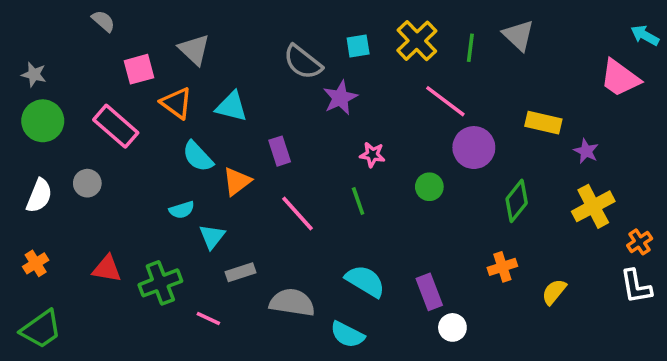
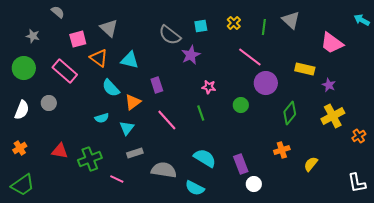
yellow cross: (417, 41) -> (234, 23), size x0.6
gray star: (34, 75) -> (33, 36), moved
pink trapezoid: (620, 78) -> (332, 43), moved
cyan triangle: (212, 237) -> (127, 128), moved
white L-shape: (636, 286) -> (357, 183), moved

